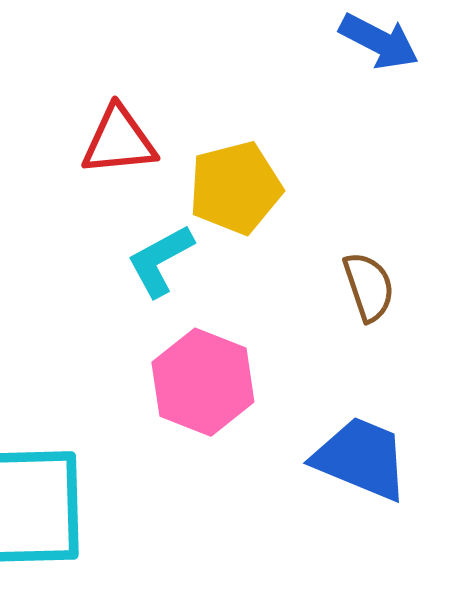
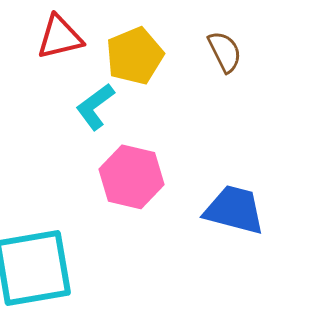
brown semicircle: (369, 287) -> (225, 52), moved

